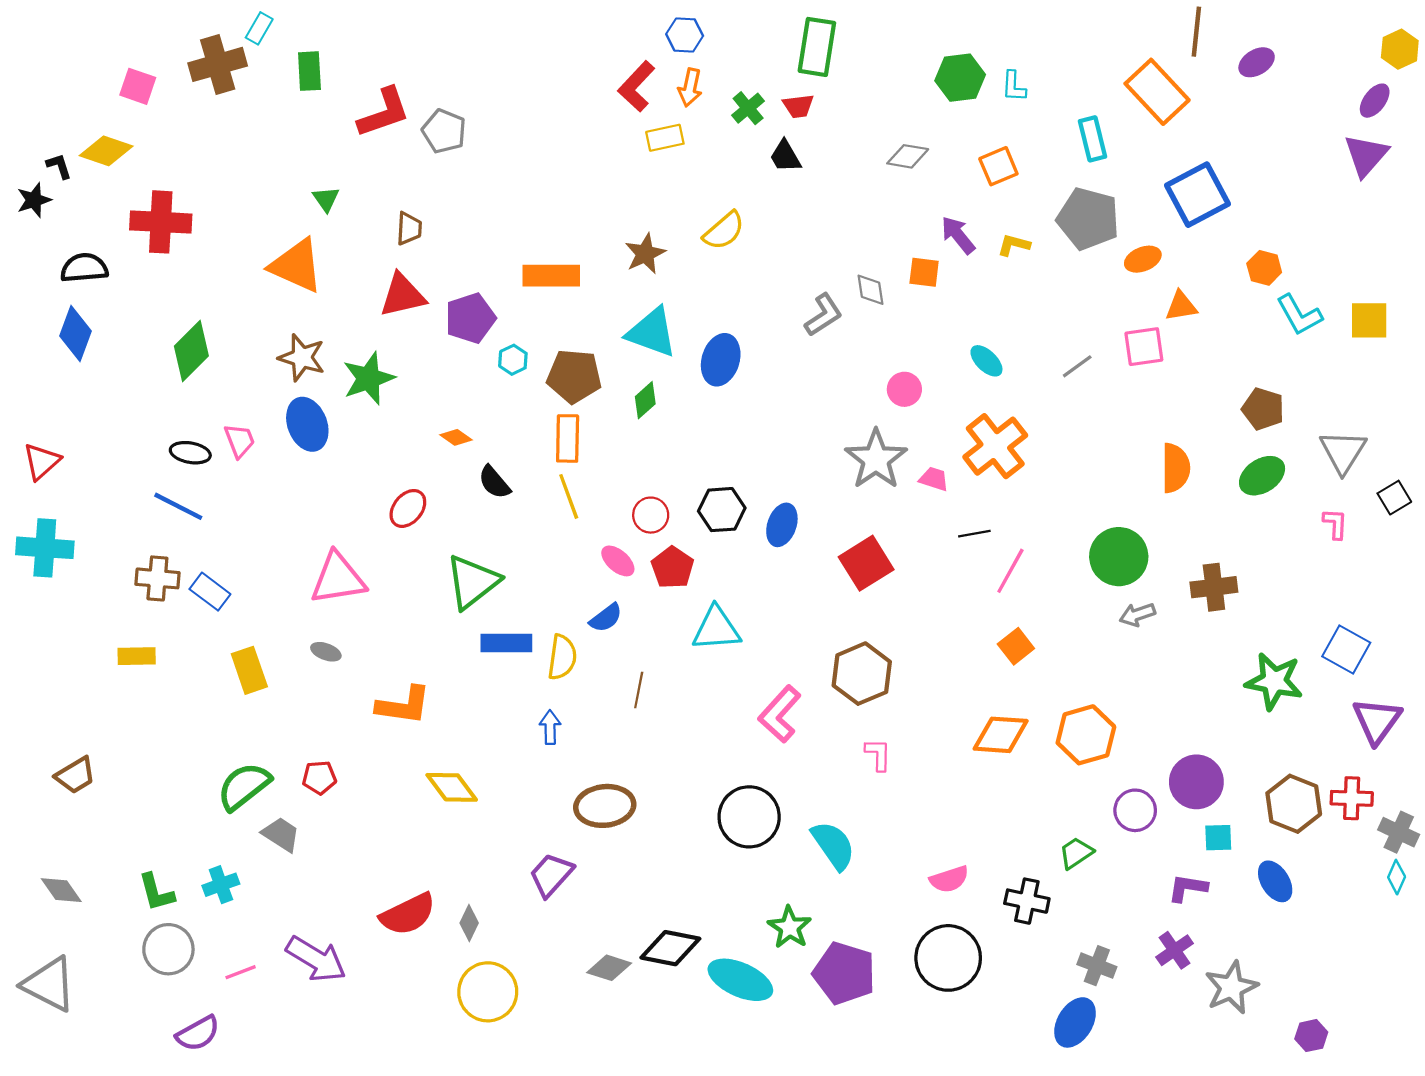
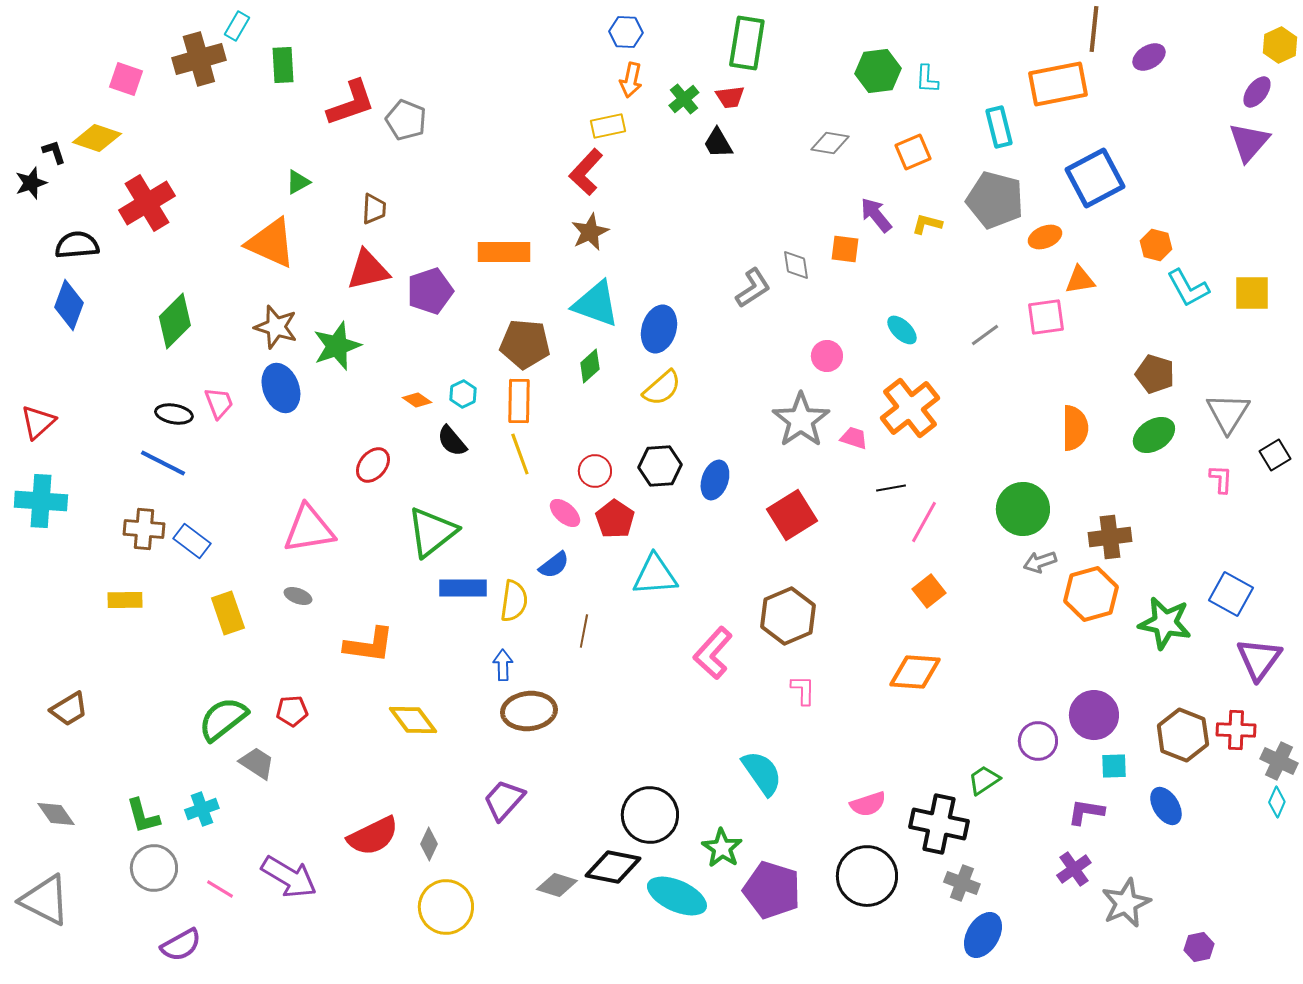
red L-shape: (636, 86) -> (586, 172), moved
orange rectangle: (1157, 92) -> (1058, 84), turned -58
green triangle: (326, 199) -> (298, 182), turned 36
red cross: (161, 222) -> (147, 203), turned -34
yellow semicircle: (724, 231) -> (662, 388), moved
cyan hexagon: (513, 360) -> (463, 394), moved
orange hexagon: (1086, 735) -> (1091, 594), moved
brown ellipse: (605, 806) -> (529, 711), moved
black circle: (749, 817) -> (650, 815), moved
black cross: (1027, 901) -> (939, 824), size x1.4
gray cross: (1097, 966) -> (962, 883), moved
pink line: (241, 972) -> (220, 889), turned 52

